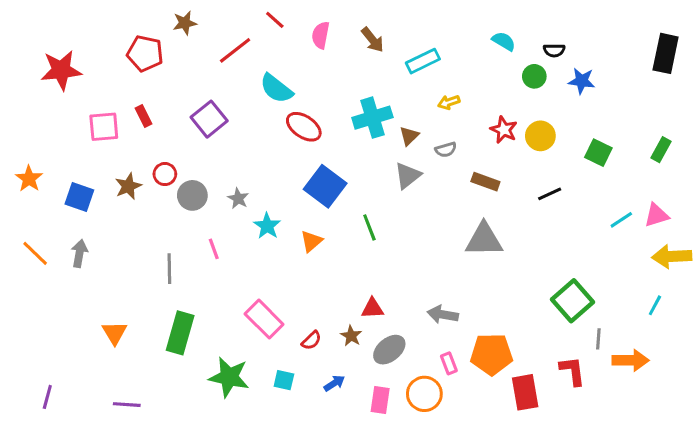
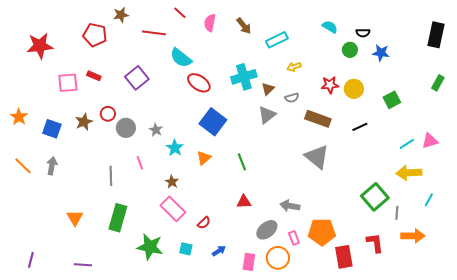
red line: (235, 50) -> (154, 33), turned 45
red rectangle: (144, 116) -> (94, 76), turned -40
red star: (504, 130) -> (330, 85), turned -30
green rectangle: (661, 150) -> (438, 83), moved
green square: (598, 153) -> (392, 100), turned 36
brown rectangle: (485, 182) -> (318, 119), size x1.4
green line: (369, 227) -> (242, 162), moved
gray triangle: (484, 240) -> (317, 157), turned 40
yellow arrow: (672, 256) -> (409, 173), moved
brown star: (351, 336) -> (172, 182), moved
gray line: (598, 339) -> (397, 213), moved
gray ellipse: (389, 350) -> (267, 230), moved

